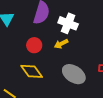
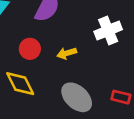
white cross: (68, 23) -> (108, 30), moved, turned 36

